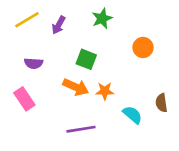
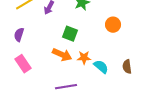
purple semicircle: (34, 63) -> (19, 35), moved, turned 104
cyan semicircle: (132, 115) -> (101, 67), moved

